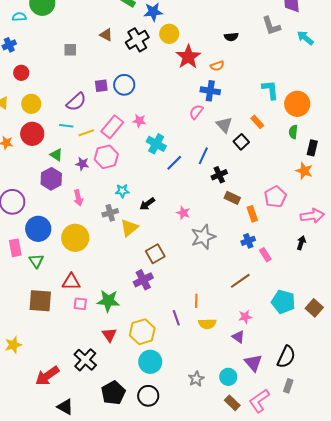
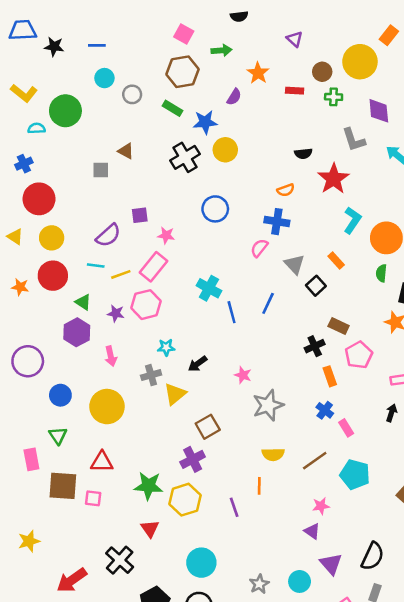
brown triangle: (106, 35) -> (126, 151), moved
red star: (188, 57) -> (334, 179), moved
red circle: (21, 73) -> (39, 199), size x1.6
blue circle: (124, 85) -> (215, 209), moved
cyan L-shape: (270, 90) -> (352, 220), turned 40
pink star: (139, 121) -> (166, 235), moved
blue line: (174, 163) -> (232, 312), turned -60
black cross: (219, 175) -> (315, 346), moved
brown rectangle: (232, 198) -> (339, 326), moved
blue circle: (38, 229) -> (60, 395), size x0.7
blue cross: (248, 241) -> (325, 410), turned -32
pink rectangle: (15, 248) -> (31, 459), moved
cyan pentagon: (283, 302) -> (355, 474), moved
pink square: (80, 304) -> (93, 498), moved
yellow semicircle: (207, 324) -> (273, 454), moved
yellow hexagon: (142, 332) -> (185, 500), moved

